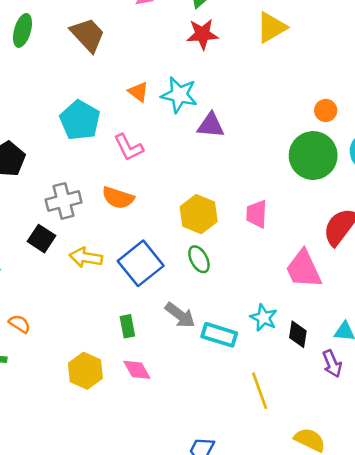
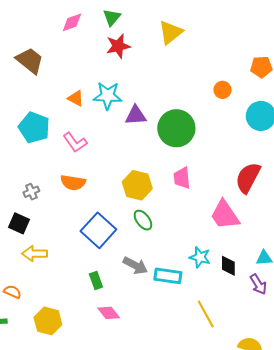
green circle: (313, 156) -> (176, 128), moved
gray cross: (64, 201) -> (31, 192), size x0.6
yellow arrow: (86, 257) -> (35, 254), moved
yellow hexagon: (85, 371) -> (48, 321), moved

